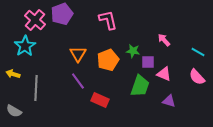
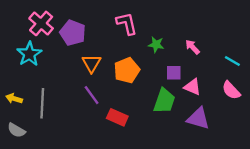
purple pentagon: (62, 14) -> (73, 33), moved, turned -30
green star: (133, 51) -> (156, 45), moved
yellow arrow: (13, 74) -> (14, 99), moved
purple triangle: (169, 101) -> (198, 118), size x1.5

